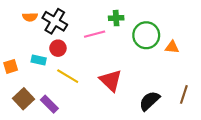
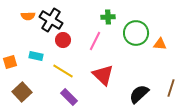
pink line: (95, 34) -> (95, 41), moved, turned -48
red circle: (58, 48) -> (63, 40), moved
purple rectangle: (49, 104) -> (69, 97), moved

